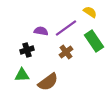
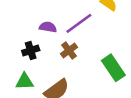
green rectangle: (94, 41) -> (113, 68), moved
brown cross: (66, 52) -> (69, 51), moved

